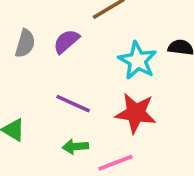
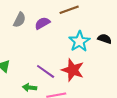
purple line: (73, 104) -> (46, 71), moved
green arrow: (75, 147) -> (30, 88), moved

